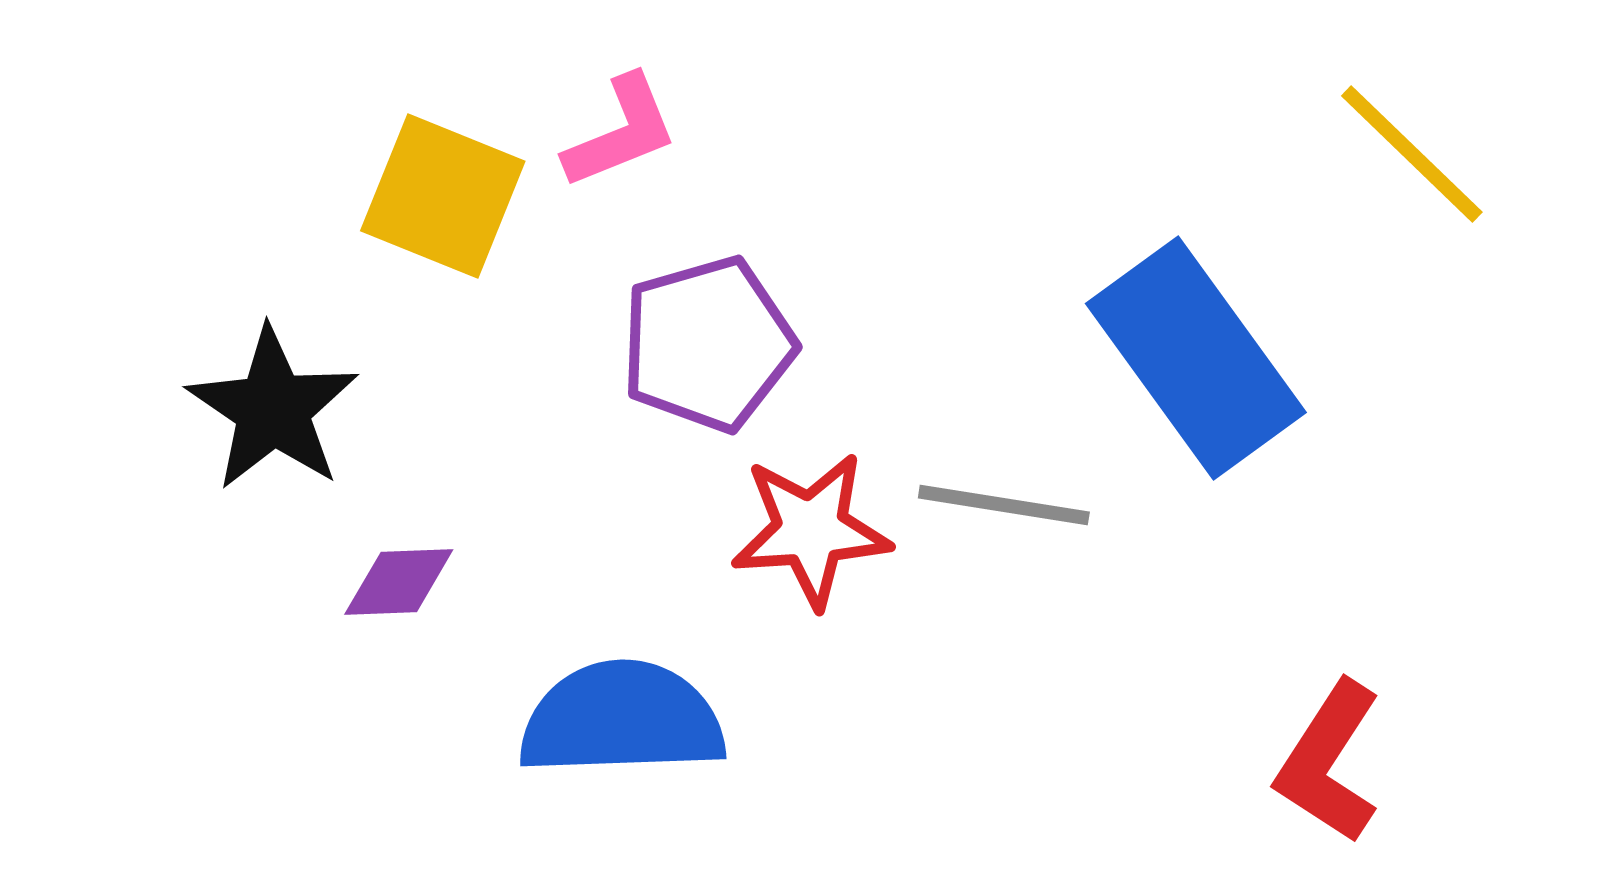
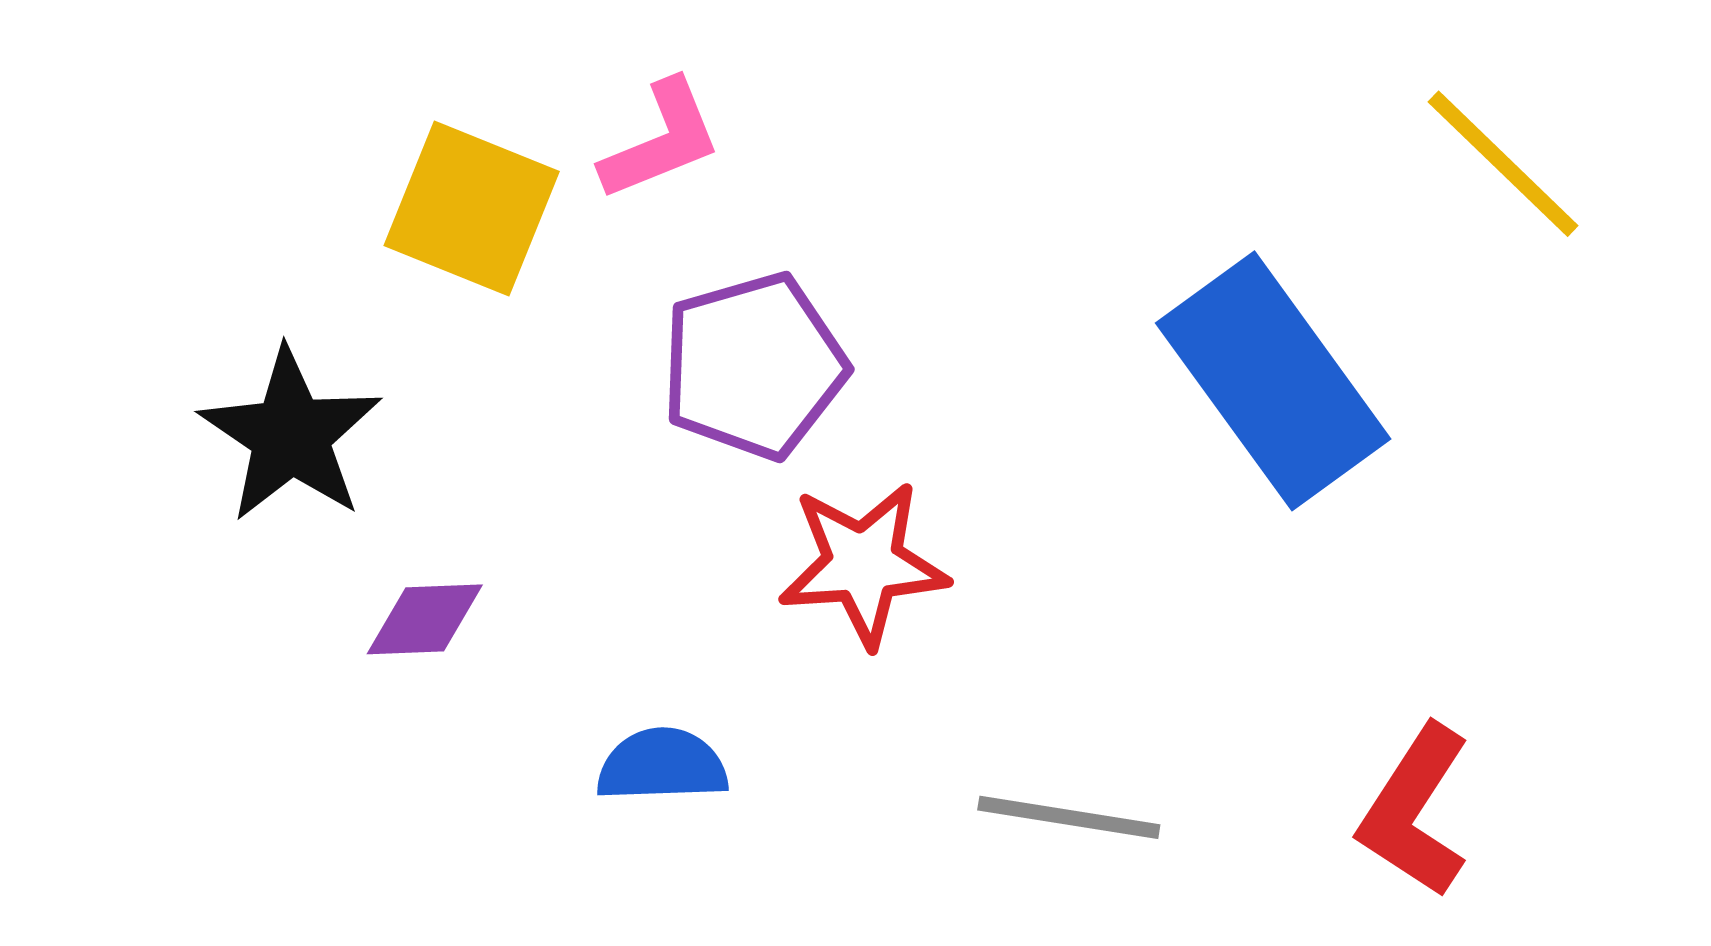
gray line: (1004, 505) -> (1069, 817), moved
blue semicircle: (622, 719) -> (662, 765), size x0.6

